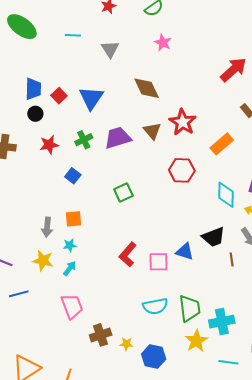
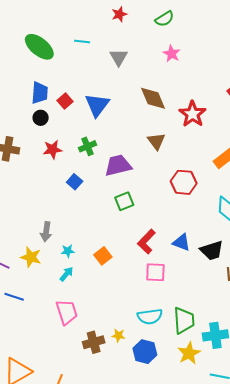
green ellipse: (22, 27) -> (39, 47), moved
red star: (183, 122) -> (192, 114), moved
purple trapezoid: (118, 138) -> (118, 165), moved
orange square: (74, 219) -> (103, 256), moved, turned -36
blue triangle: (185, 251) -> (182, 242), moved
red L-shape: (128, 254) -> (146, 242), moved
yellow star: (43, 261) -> (31, 257), moved
blue line: (19, 294) -> (14, 297), turned 30
yellow star: (126, 344) -> (118, 335), moved
blue hexagon: (154, 357) -> (145, 352), moved

